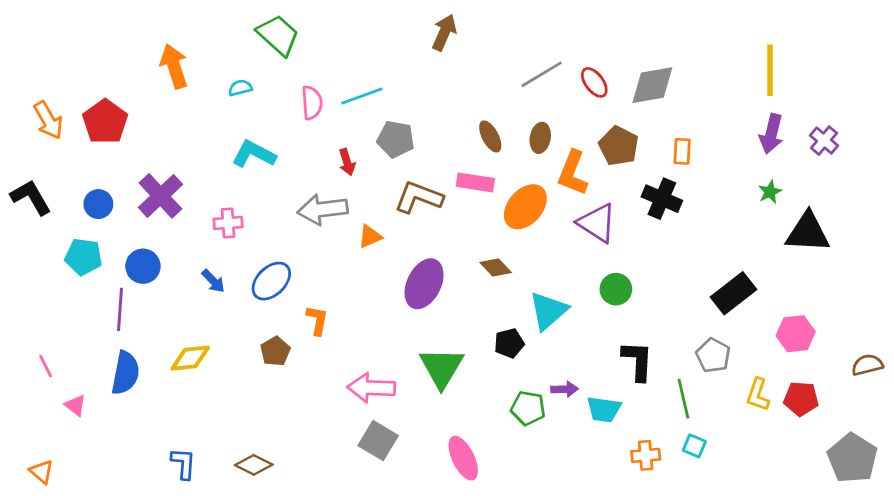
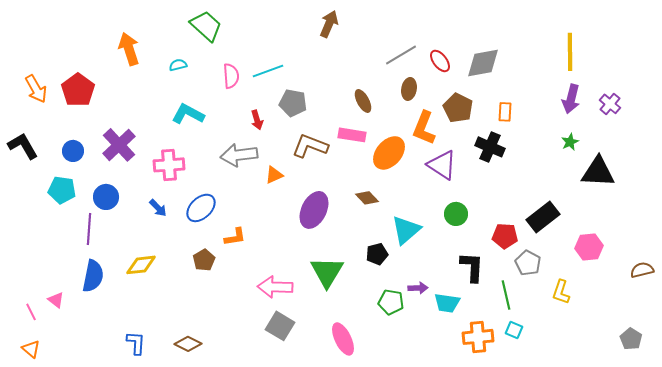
brown ellipse: (540, 138) -> (409, 89), moved
pink cross: (228, 223) -> (169, 165), size x1.4
orange L-shape: (317, 320) -> (235, 237), turned 70
pink line: (46, 366) -> (31, 312), moved
red pentagon: (801, 399) -> (505, 236), moved
orange cross: (646, 455) -> (478, 337), size x1.4
gray pentagon: (852, 458) -> (631, 339), size x0.6

